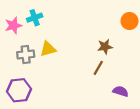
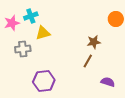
yellow triangle: (48, 49) -> (43, 33), moved
purple hexagon: (19, 90) -> (44, 81), moved

